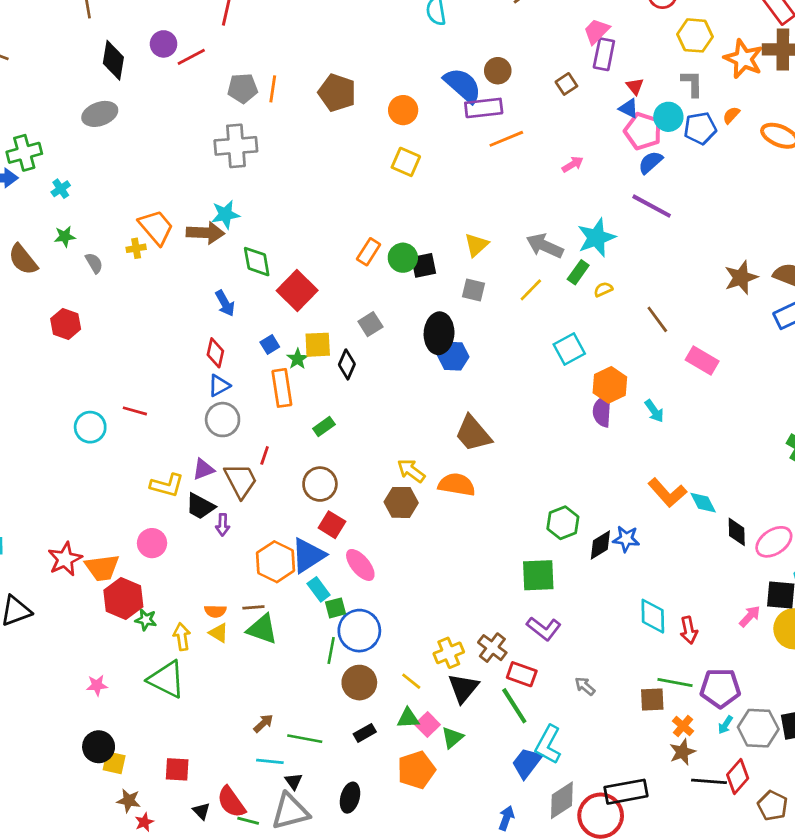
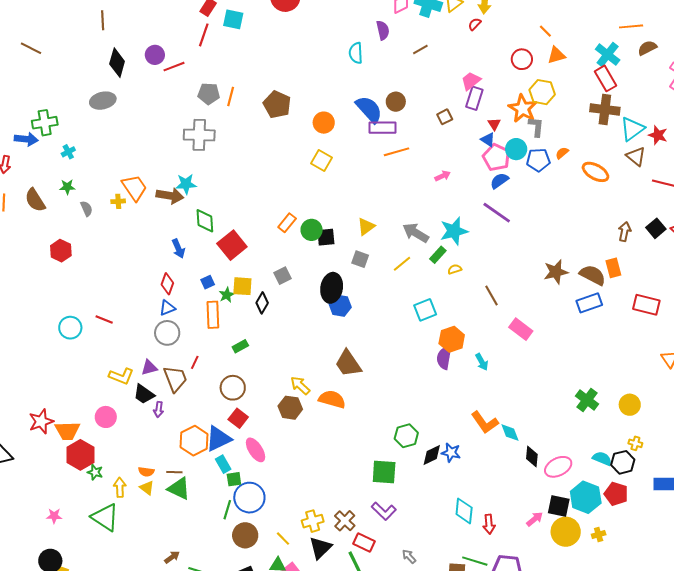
orange star: (743, 59) -> (523, 108), moved

